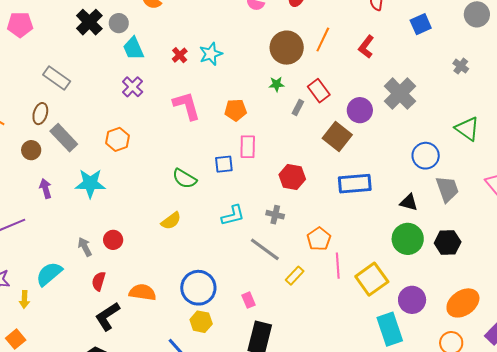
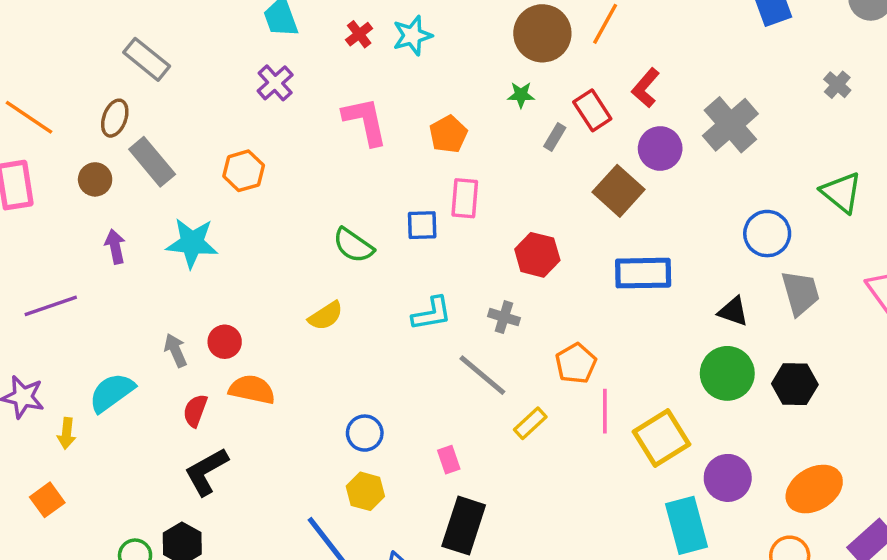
red L-shape: (366, 47) -> (646, 88), moved
orange pentagon: (236, 110) -> (448, 134), turned -30
blue circle: (198, 288) -> (365, 433), size x0.6
orange semicircle: (143, 292) -> (252, 390), moved

